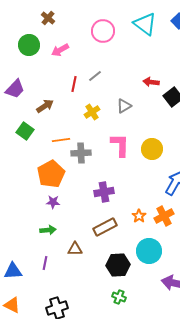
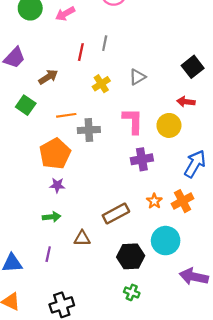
gray line: (95, 76) -> (105, 43), turned -40
red arrow: (151, 82) -> (186, 102), moved
purple cross: (104, 192) -> (142, 159), moved

